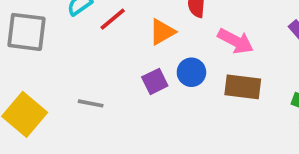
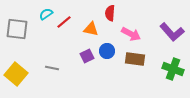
orange triangle: (162, 32) -> (91, 29), turned 42

